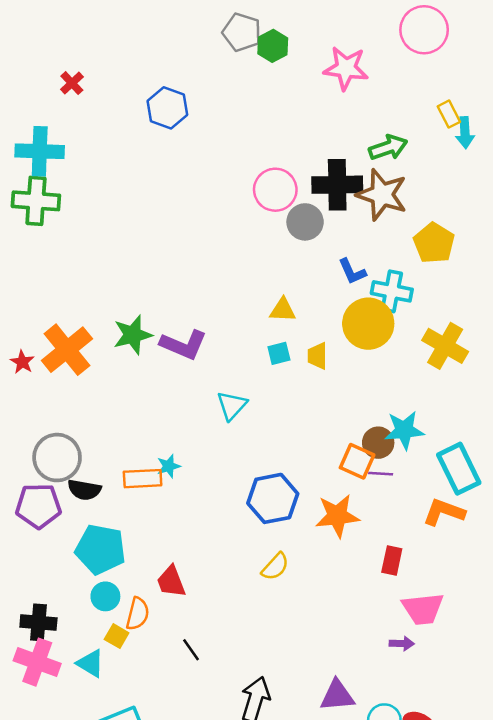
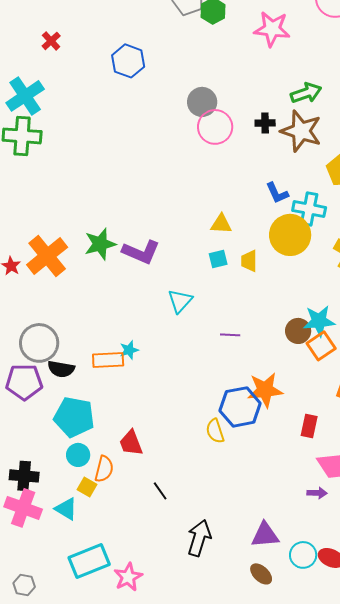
cyan cross: (40, 151) -> (25, 96), turned -36
black cross: (337, 185) -> (265, 123), size x0.5
gray circle: (305, 222) -> (202, 102), moved
orange square: (357, 461) -> (321, 346), moved, turned 32
purple line: (381, 474) -> (230, 335), moved
blue hexagon: (273, 498) -> (240, 407), moved
yellow semicircle: (275, 567) -> (215, 431), turned 120
black line: (191, 650) -> (160, 491), moved

